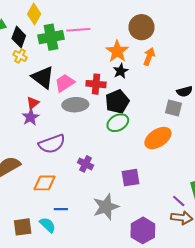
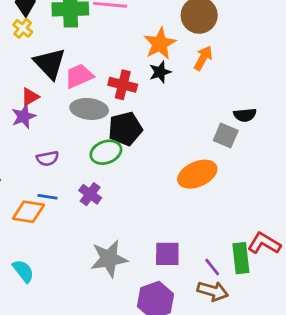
black pentagon: (117, 102) -> (125, 129), moved
green ellipse: (118, 123) -> (106, 152), moved
purple semicircle: (52, 144) -> (48, 158), size x0.6
purple square: (130, 178) -> (167, 254), moved
blue line: (61, 209) -> (47, 197), moved

